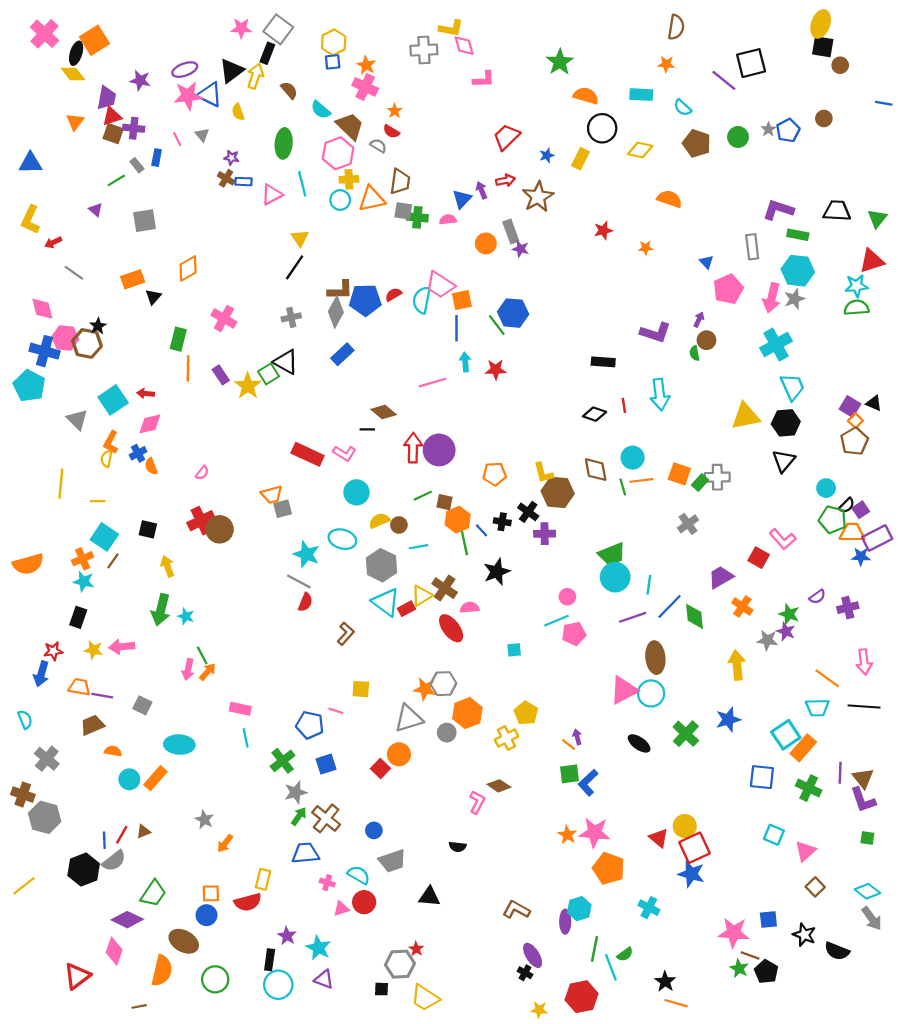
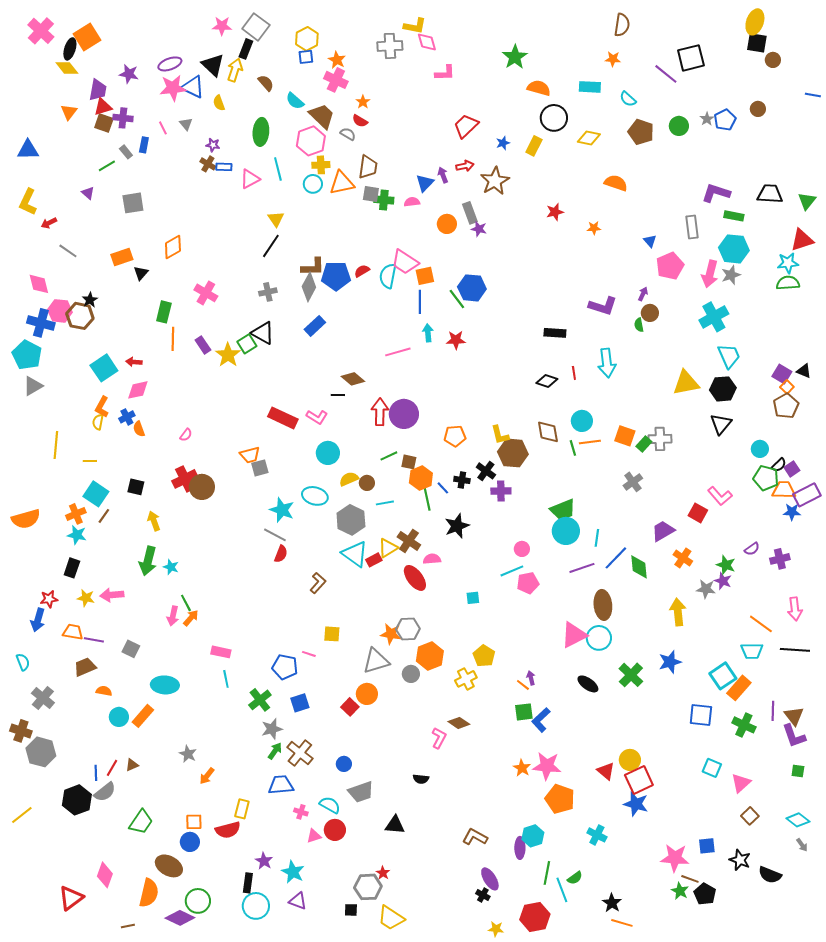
black triangle: (232, 71) -> (213, 65), turned -40
gray triangle: (77, 420) -> (33, 386), moved, turned 45
gray arrow: (872, 918) -> (802, 845), size x0.6
purple diamond: (127, 920) -> (180, 918), moved

